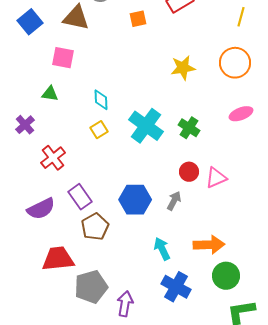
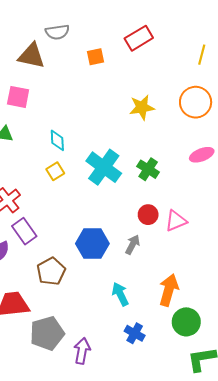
purple rectangle: (80, 197) -> (24, 231), moved
orange arrow: (209, 245) -> (169, 290), turned -72
blue cross: (176, 287) -> (135, 333), size x0.7

